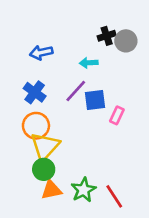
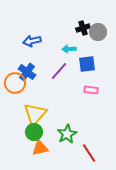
blue square: (95, 100) -> (87, 64), moved
pink rectangle: (117, 115) -> (91, 90), turned 72
orange circle: (36, 126) -> (15, 83), moved
green star: (83, 190) -> (67, 134), moved

